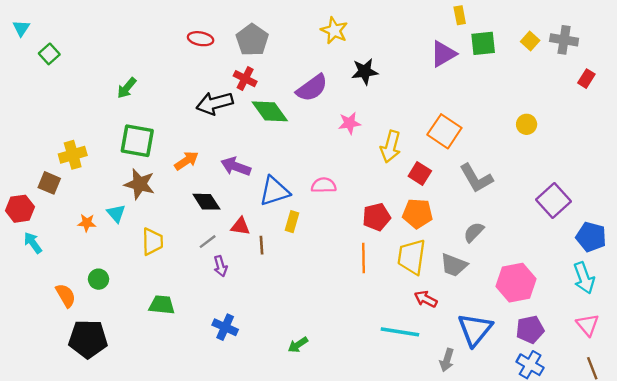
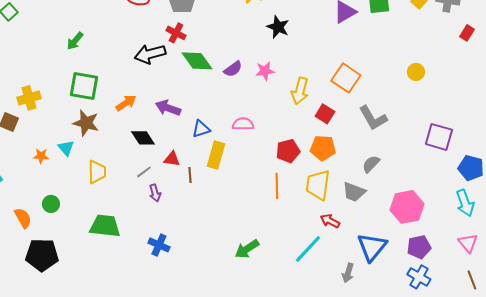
black star: (365, 72) -> (278, 27), turned 30
purple semicircle: (312, 88) -> (233, 69), moved, size x0.7
blue triangle: (274, 191) -> (201, 129), size x0.7
purple square: (554, 201) -> (439, 137), turned -32
yellow rectangle: (292, 222) -> (216, 155), size x1.5
green trapezoid: (162, 305) -> (105, 226), size x1.4
cyan line: (400, 332) -> (308, 249), turned -56
green arrow: (298, 345) -> (247, 249), moved, size x1.4

